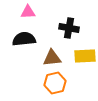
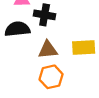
black cross: (69, 28) -> (45, 15), moved

